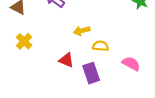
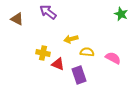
yellow cross: (24, 41) -> (43, 53), moved, turned -32
pink semicircle: (131, 64) -> (113, 58), moved

